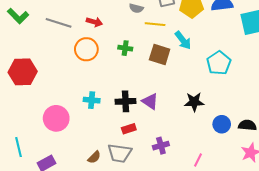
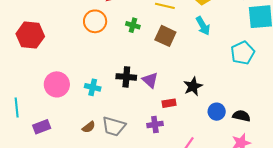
cyan arrow: (183, 40) -> (203, 26), moved
cyan pentagon: (219, 63) -> (243, 53), moved
cyan cross: (92, 100) -> (93, 87), moved
black star: (194, 102) -> (193, 86), turned -30
red rectangle: (129, 129) -> (169, 103), moved

